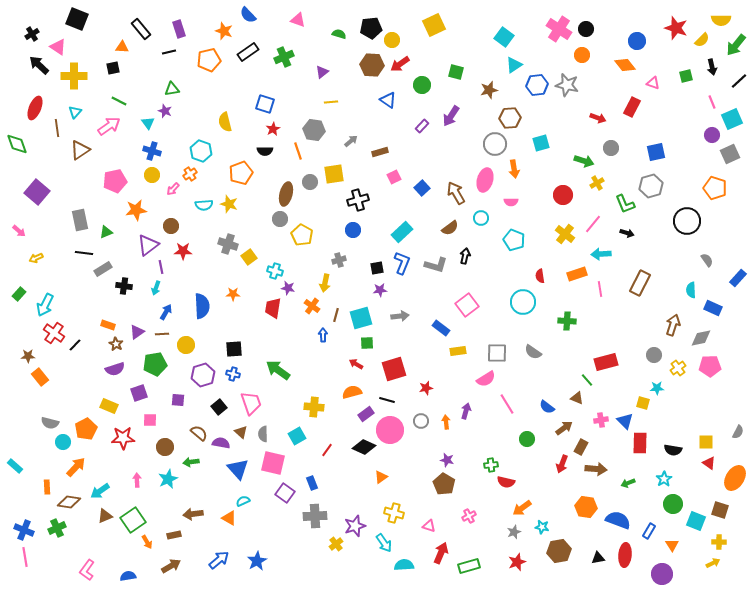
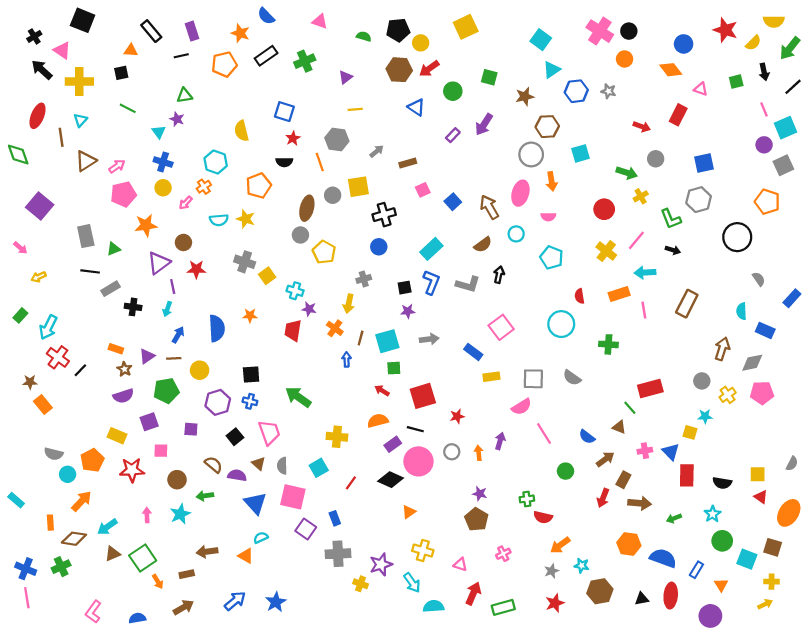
gray star: (567, 85) -> (608, 91), size x0.6
pink arrow: (109, 126) -> (117, 166), moved, size x0.7
yellow cross: (336, 544) -> (361, 584), turned -32

